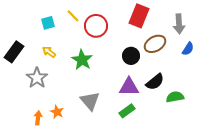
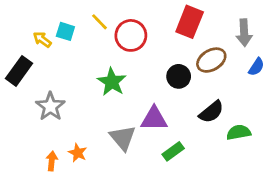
cyan square: (48, 23) -> (65, 31), turned 32
yellow arrow: (49, 52) -> (42, 40), moved
purple triangle: (129, 87) -> (154, 119), moved

